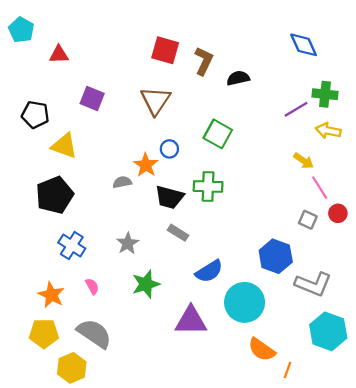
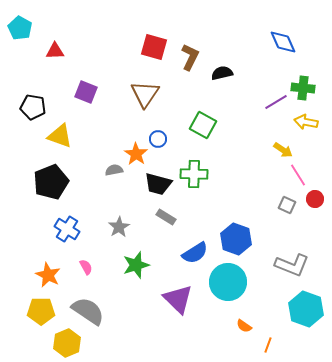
blue hexagon: (276, 256) -> (236, 239), moved
purple triangle: (191, 321) -> (178, 299), turned 44
orange semicircle: (262, 350) -> (244, 326), size x0.6

